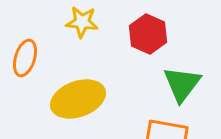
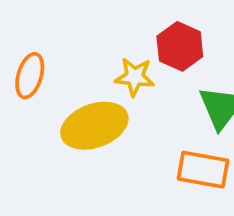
yellow star: (82, 22) -> (135, 77), moved

